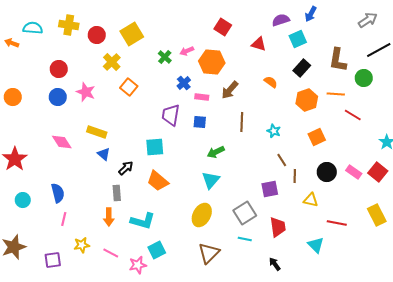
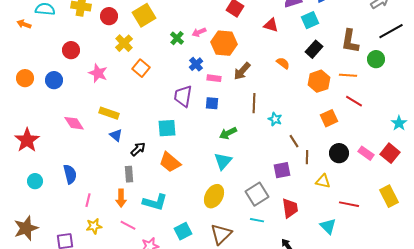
blue circle: (58, 97) -> (54, 80), moved
red line: (353, 115) -> (354, 101), moved
cyan star: (274, 131) -> (275, 119), moved
pink line: (64, 219) -> (88, 200), moved
cyan square: (157, 250) -> (183, 231), moved
pink line: (111, 253) -> (128, 225), moved

